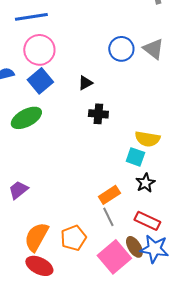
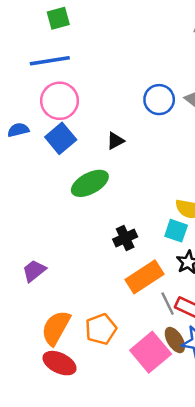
black cross: (98, 114) -> (125, 238), moved, turned -30
green ellipse: (26, 118) -> (90, 183), moved
orange rectangle: (109, 195) -> (145, 277), size x1.4
gray line: (108, 217) -> (168, 304), moved

